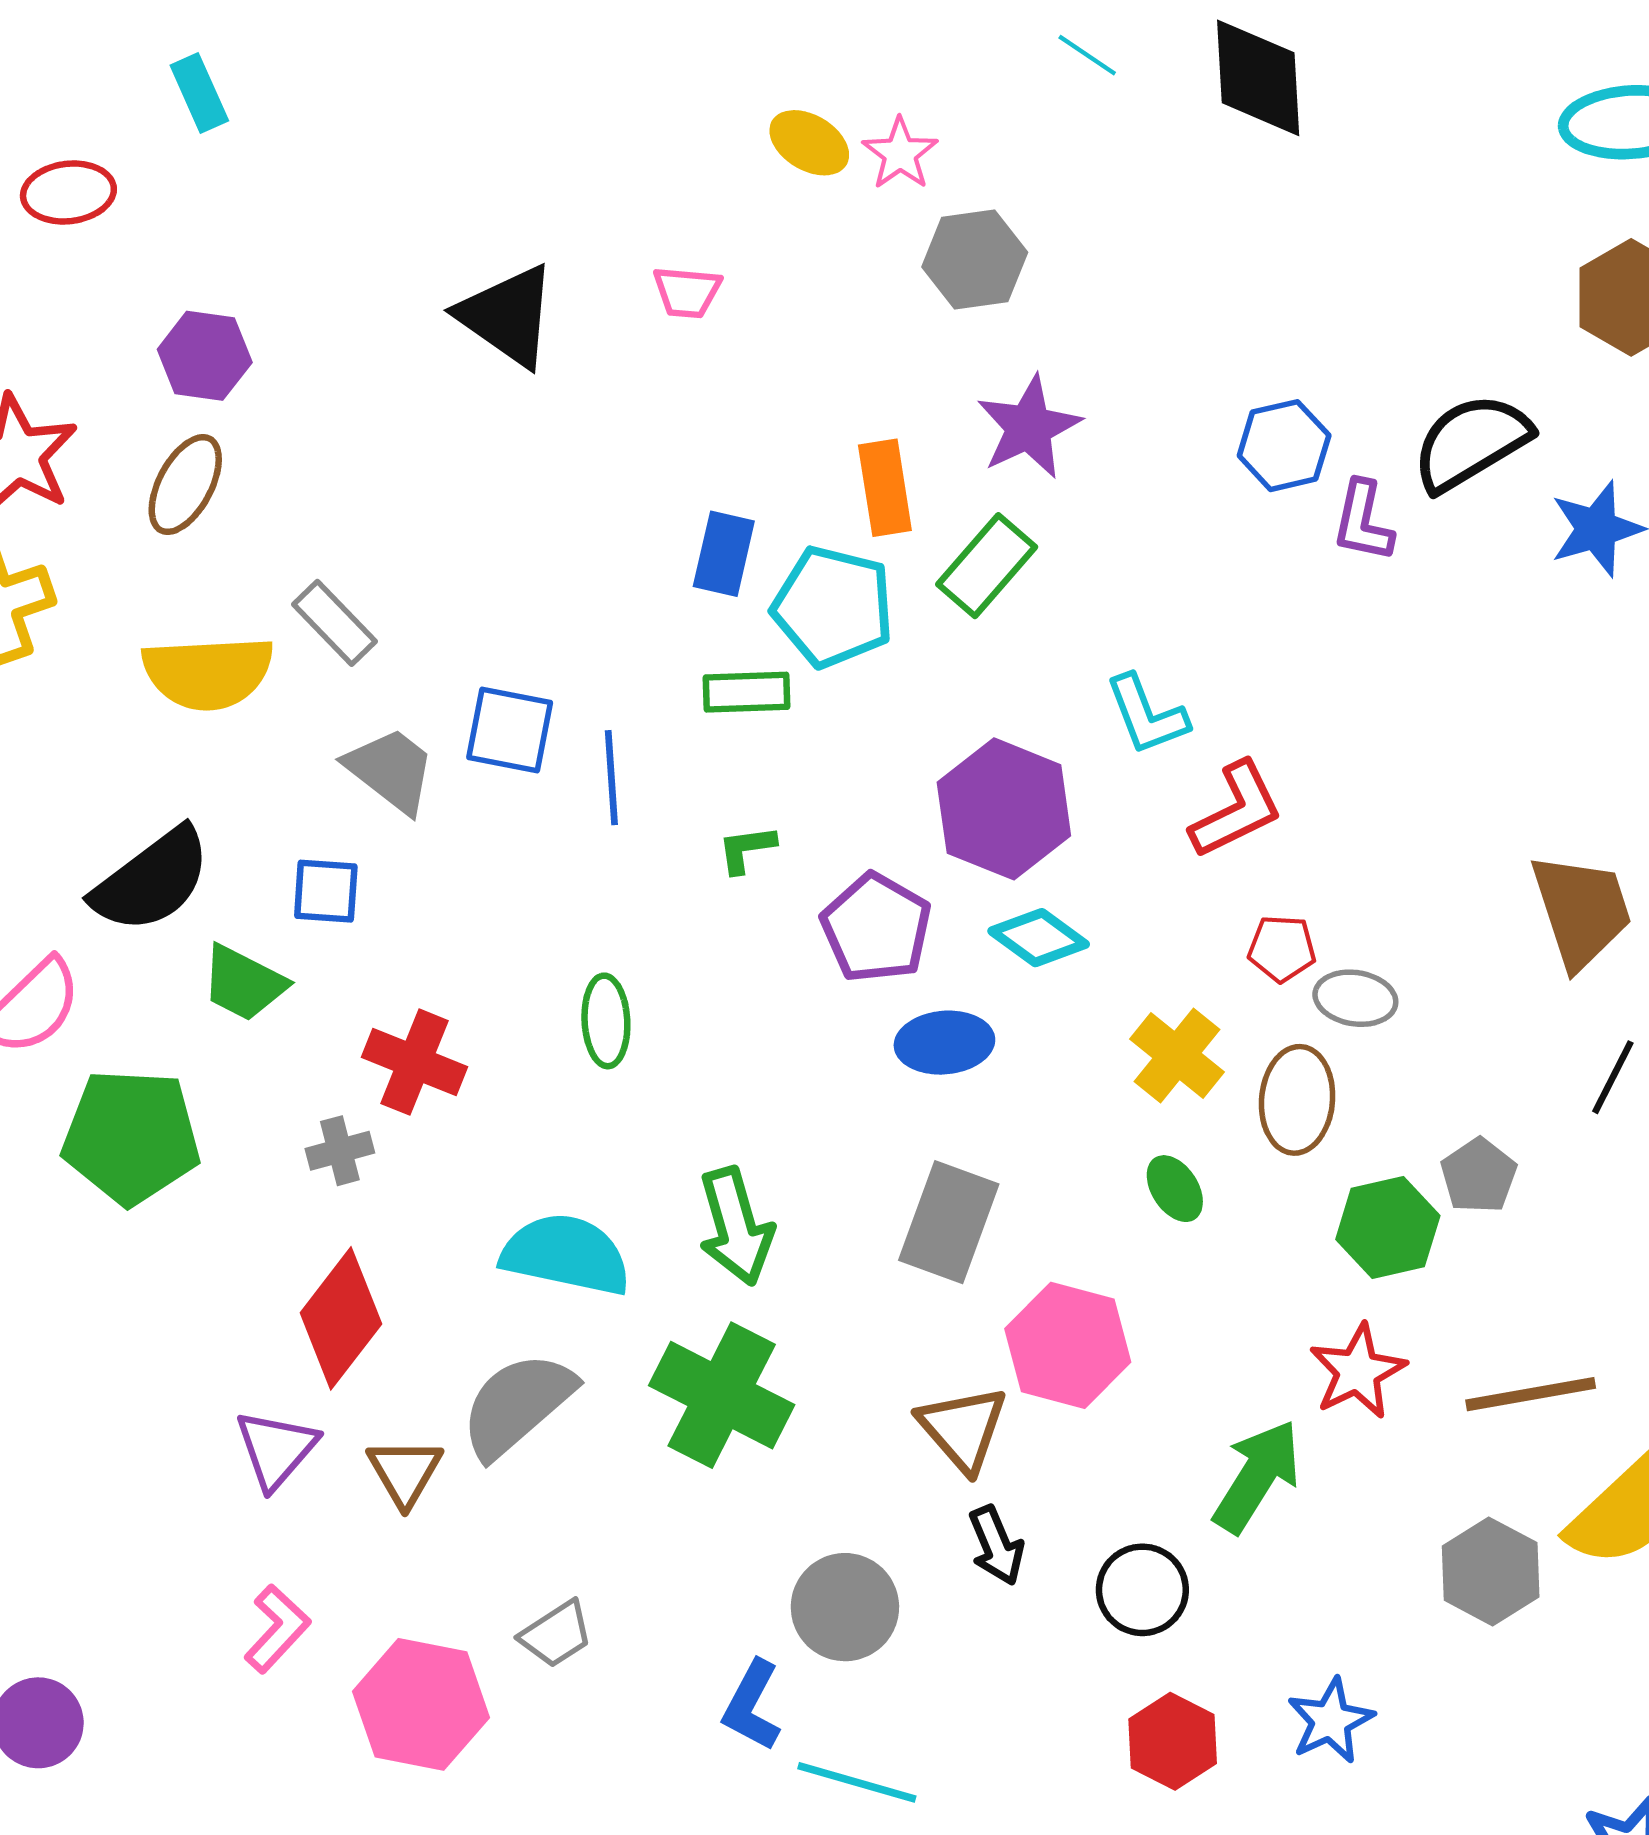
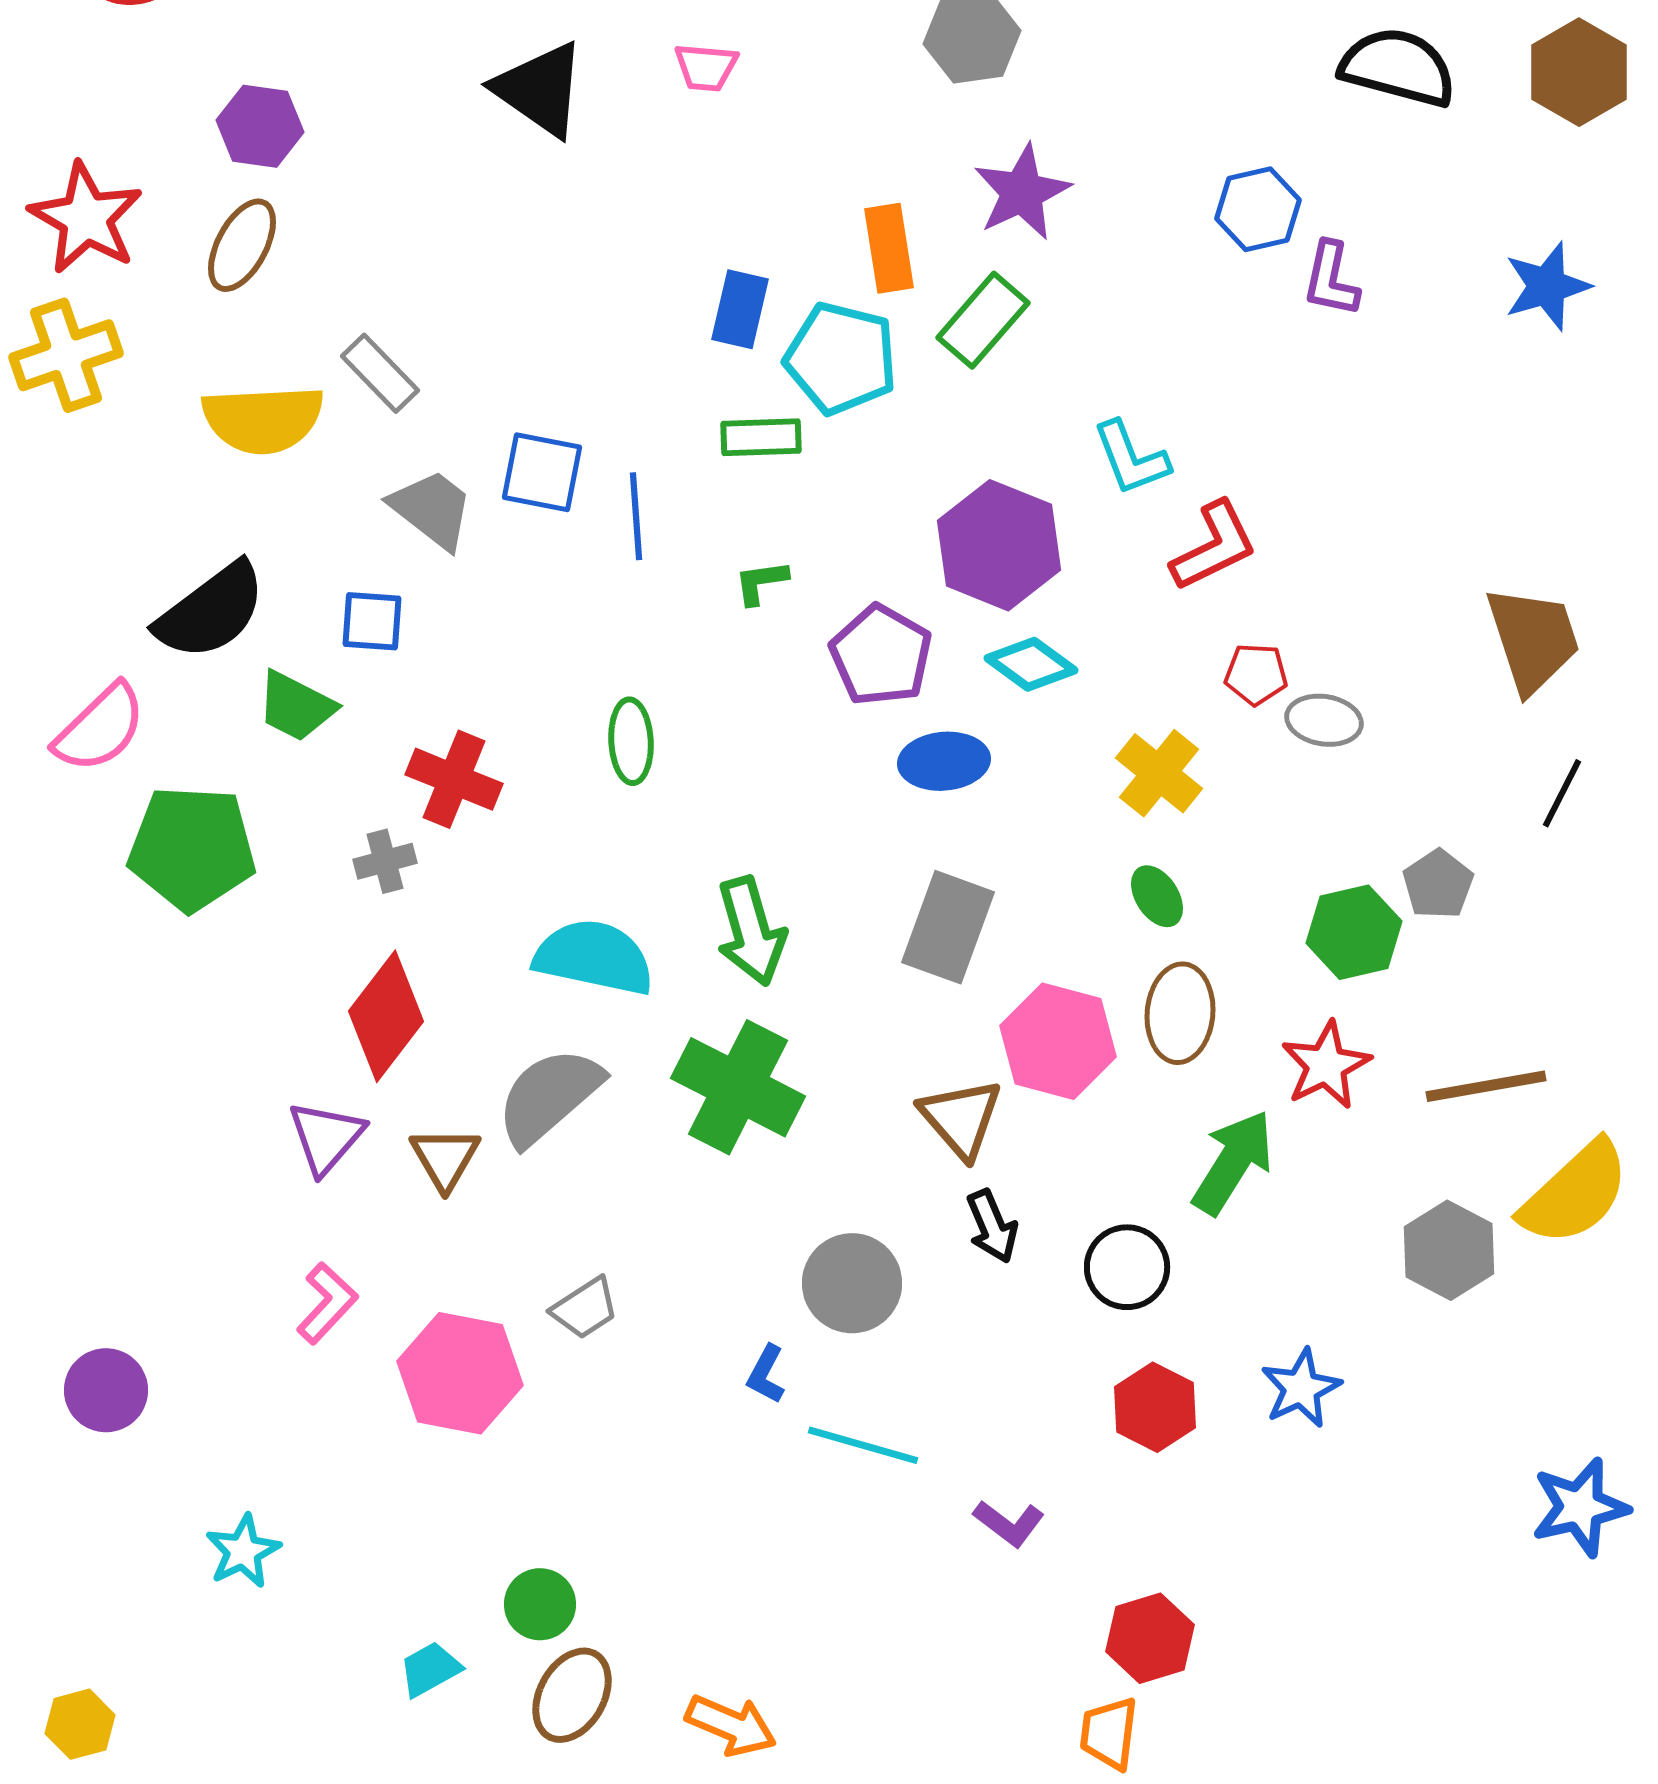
black semicircle: (1471, 442) -> (1398, 67), moved, turned 46
brown ellipse: (1297, 1100) -> (1180, 1013), moved
blue L-shape: (752, 1706) -> (766, 1374), size x0.7

